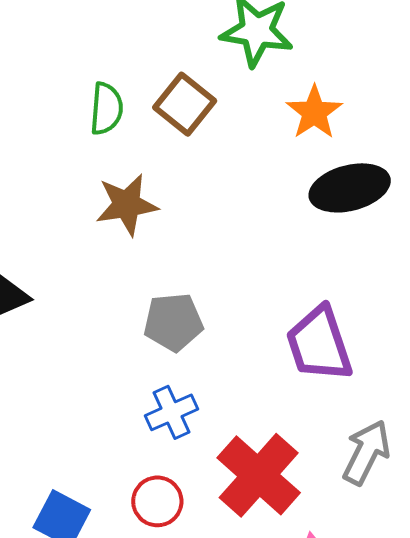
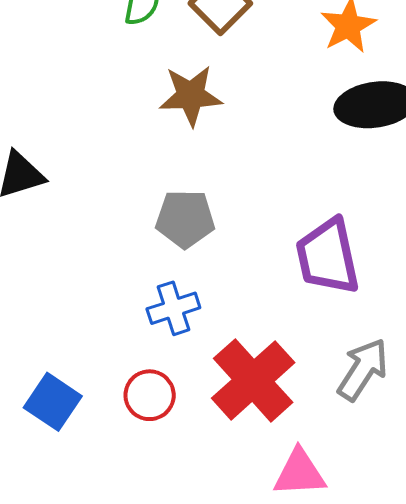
brown star: (127, 205) -> (191, 96), moved

